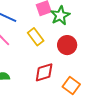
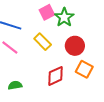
orange square: (71, 85) -> (84, 69), moved

